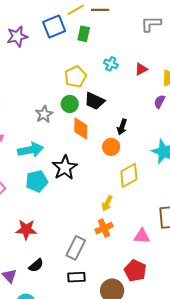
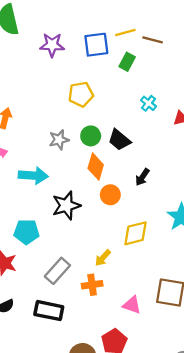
yellow pentagon: (75, 77) -> (81, 94), moved
orange circle: (111, 147) -> (110, 195), moved
cyan pentagon: (37, 181) -> (27, 232), moved
gray rectangle: (76, 248) -> (57, 271), moved
black rectangle: (76, 277) -> (49, 311), moved, size x1.4

